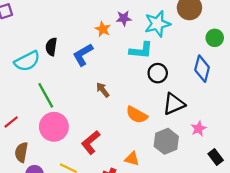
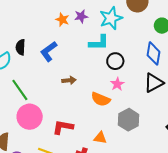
orange star: (103, 29) -> (62, 20), moved
brown arrow: (103, 90) -> (69, 80), turned 128
black triangle: (174, 104) -> (154, 83), moved
pink star: (199, 129) -> (117, 84), moved
red L-shape: (91, 142) -> (63, 127), turned 55

